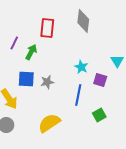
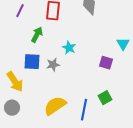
purple line: (14, 43) -> (20, 11), moved
cyan star: (81, 67) -> (69, 48), moved
blue line: (78, 95) -> (84, 110), moved

